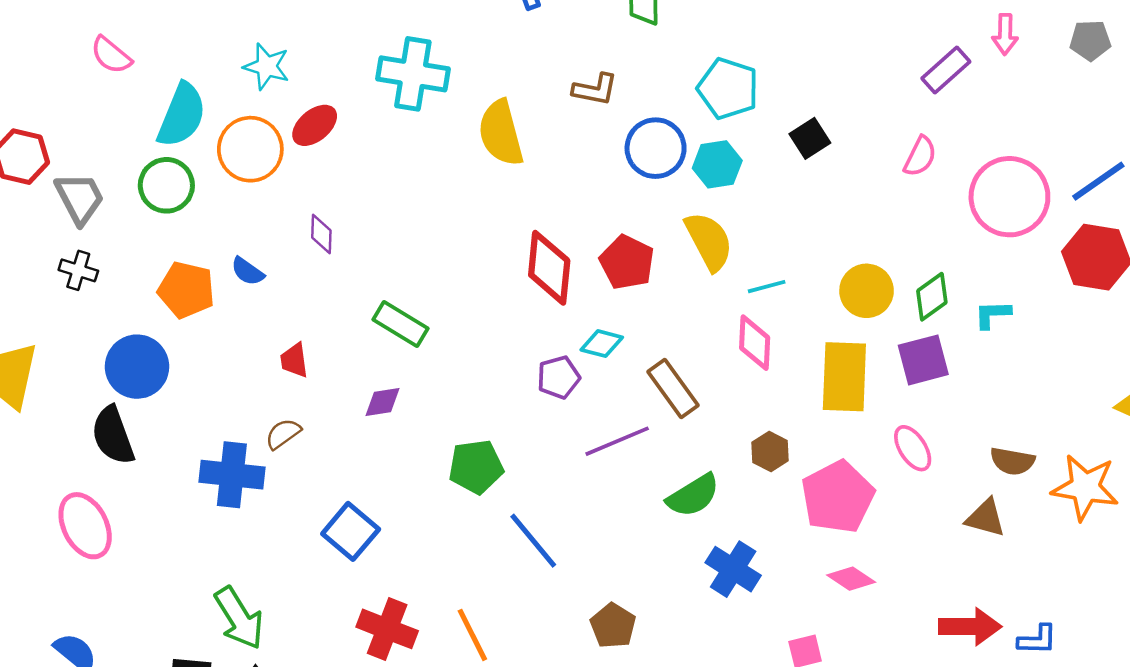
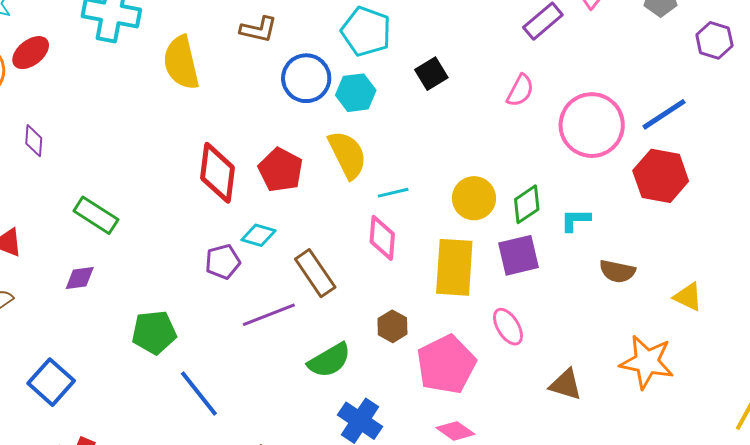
brown semicircle: (1012, 461) -> (617, 271), moved

